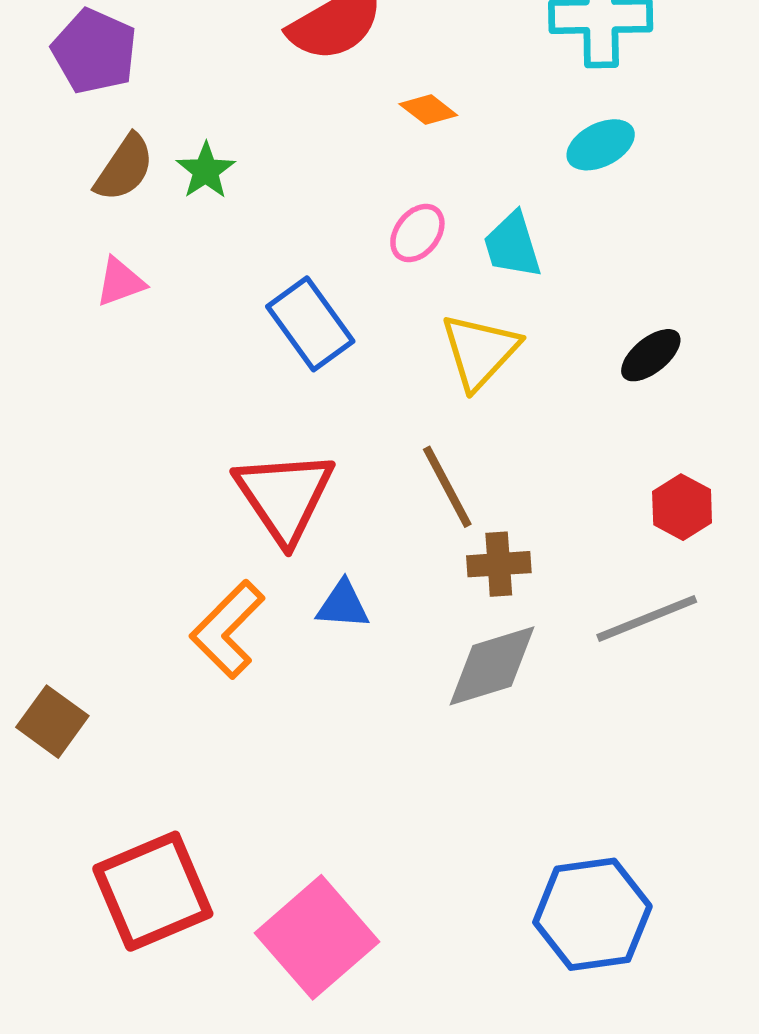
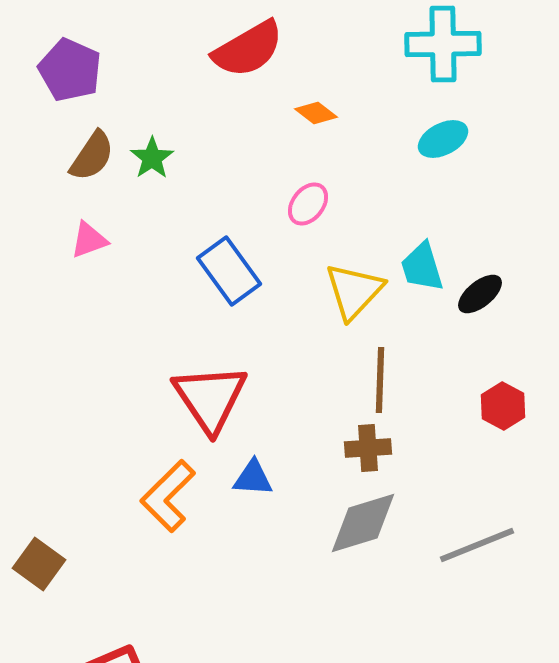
cyan trapezoid: (512, 245) -> (422, 267), moved
brown line: (447, 487) -> (380, 380), moved, turned 30
gray line: (647, 618) -> (477, 545), moved

